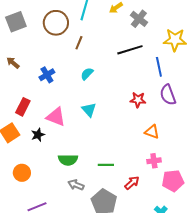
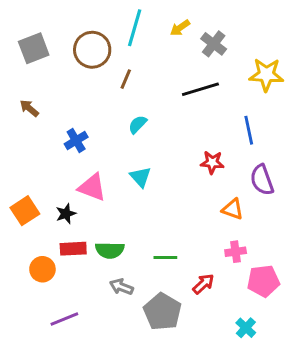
blue line: (159, 67) -> (249, 130), moved
blue cross: (47, 75) -> (76, 140), moved
purple semicircle: (168, 95) -> (262, 180), moved
red rectangle: (23, 107) -> (73, 249), moved, turned 60

